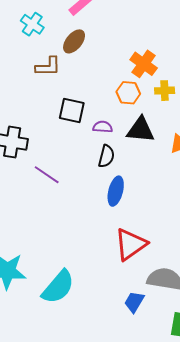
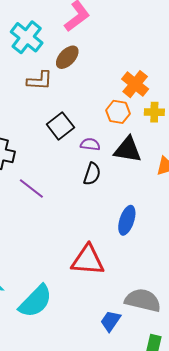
cyan cross: (32, 24) -> (27, 37), size x1.4
black square: (72, 110) -> (60, 126), turned 36
blue ellipse: (116, 191) -> (127, 220), moved
red triangle: (131, 244) -> (88, 260), moved, turned 36

